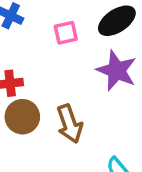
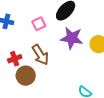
brown arrow: (70, 124) -> (40, 55), moved

